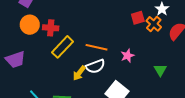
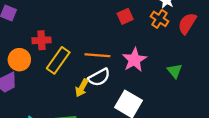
red square: (138, 18) -> (125, 16), moved
orange circle: (30, 25) -> (19, 60), moved
pink star: (127, 56) -> (134, 60), size x1.5

